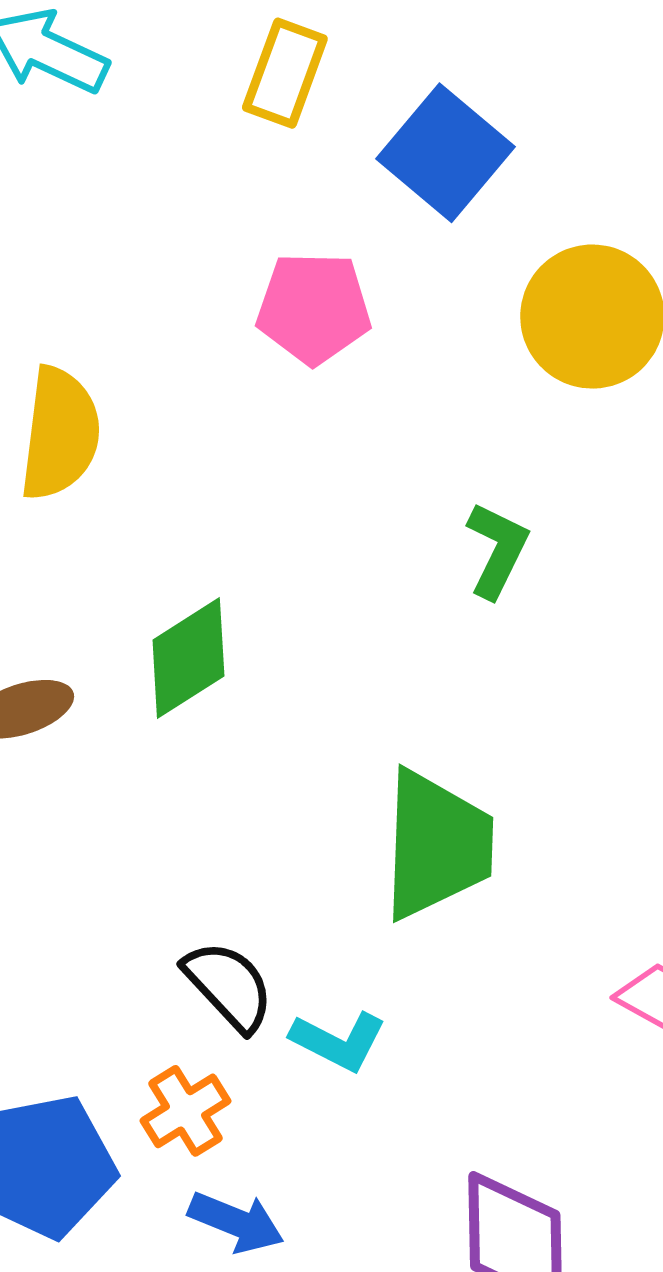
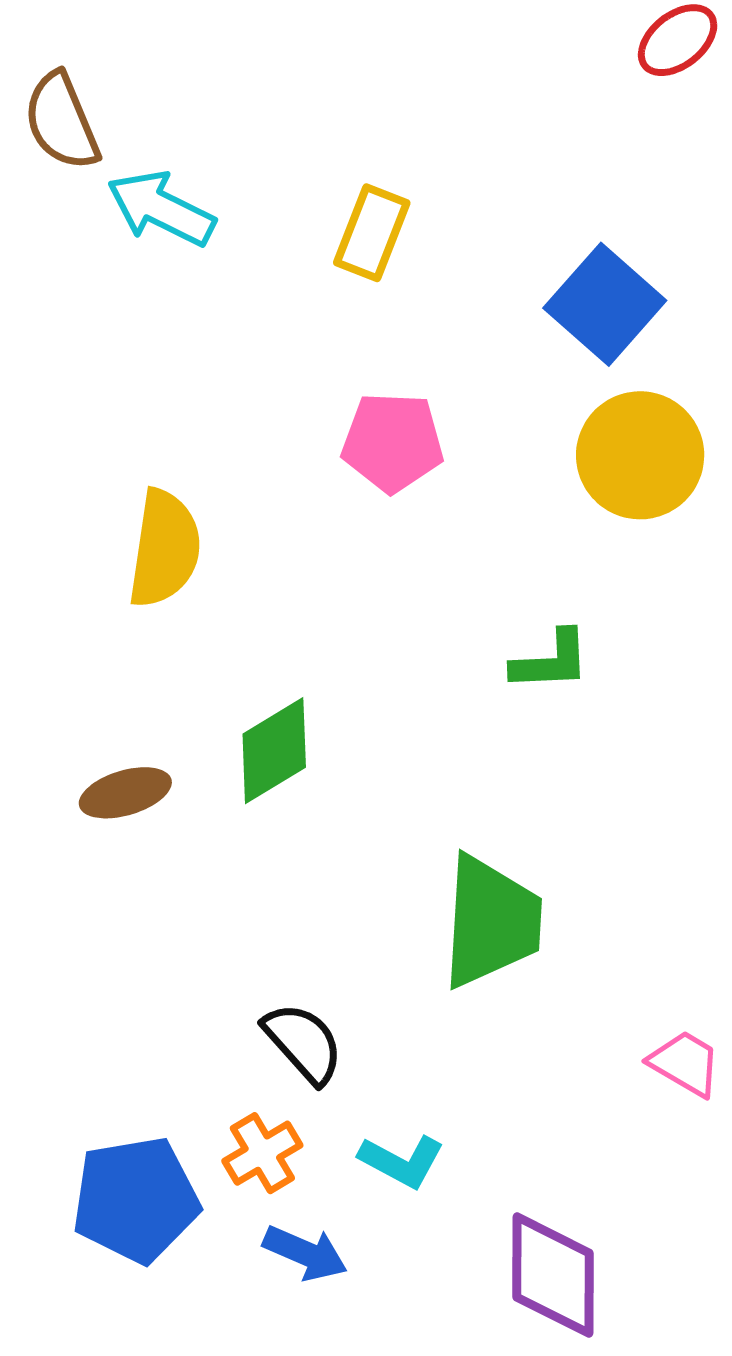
blue square: (446, 153) -> (605, 304), moved
green L-shape: (497, 550) -> (551, 661), turned 60
cyan L-shape: (338, 1041) -> (402, 1161), moved

